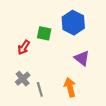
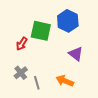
green square: (44, 33) -> (41, 31), size x1.5
orange arrow: (70, 87) -> (65, 81), turned -54

